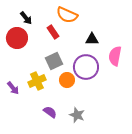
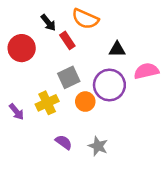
black arrow: (26, 18) -> (48, 23), moved
pink semicircle: (115, 56) -> (146, 71), turned 66

